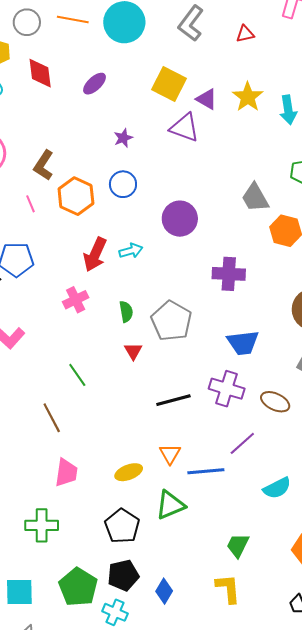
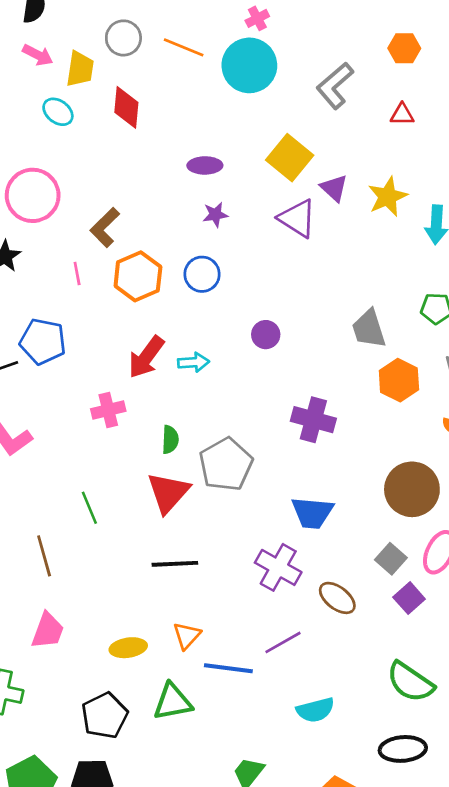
purple ellipse: (95, 84) -> (205, 165), moved, turned 30
purple circle: (180, 219) -> (266, 335), size x0.6
red triangle: (133, 351) -> (168, 493), size x1.8
black line: (173, 400) -> (175, 564), moved

